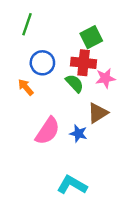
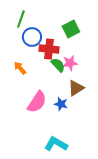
blue circle: (42, 63) -> (32, 37), moved
red cross: (84, 63) -> (49, 49), moved
pink star: (105, 78) -> (70, 63), moved

